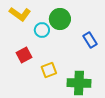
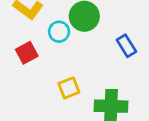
red square: (24, 55) -> (27, 53), moved

